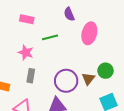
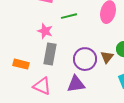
gray rectangle: (31, 76) -> (50, 54), size x1.5

